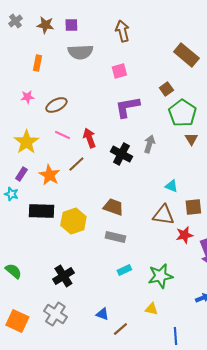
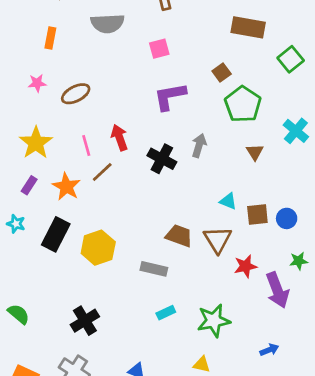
brown rectangle: (186, 55) -> (248, 27), turned -30
pink line: (62, 135) -> (86, 145), moved, turned 49
brown triangle: (191, 139) -> (255, 152), moved
cyan star: (11, 194) -> (16, 224), moved
brown trapezoid: (113, 207) -> (179, 236), moved
brown square: (193, 207) -> (257, 214), moved
black rectangle: (41, 211) -> (56, 234), turned -65
brown triangle: (163, 215) -> (218, 240), turned 50

